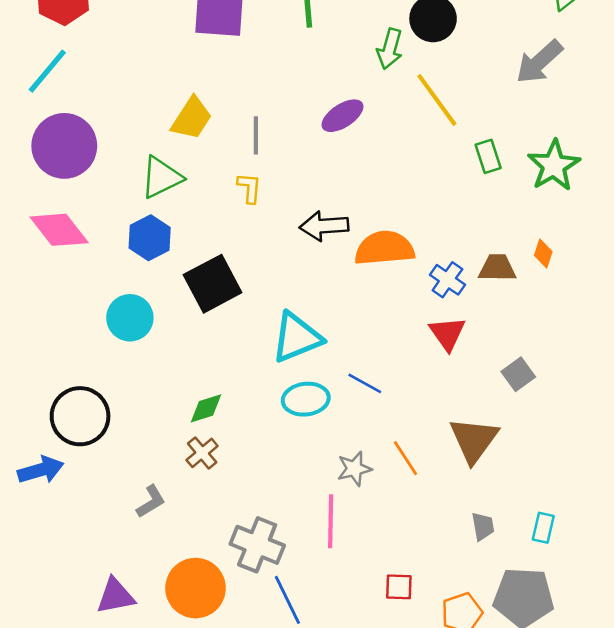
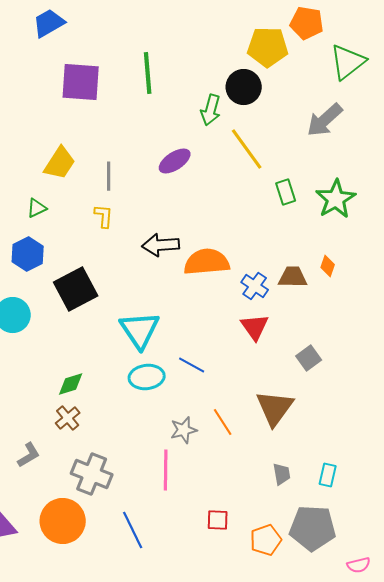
green triangle: (161, 177) -> (37, 208), size x0.6
cyan triangle: (297, 337) -> (140, 330), turned -42
gray cross: (257, 545) -> (92, 474), moved

